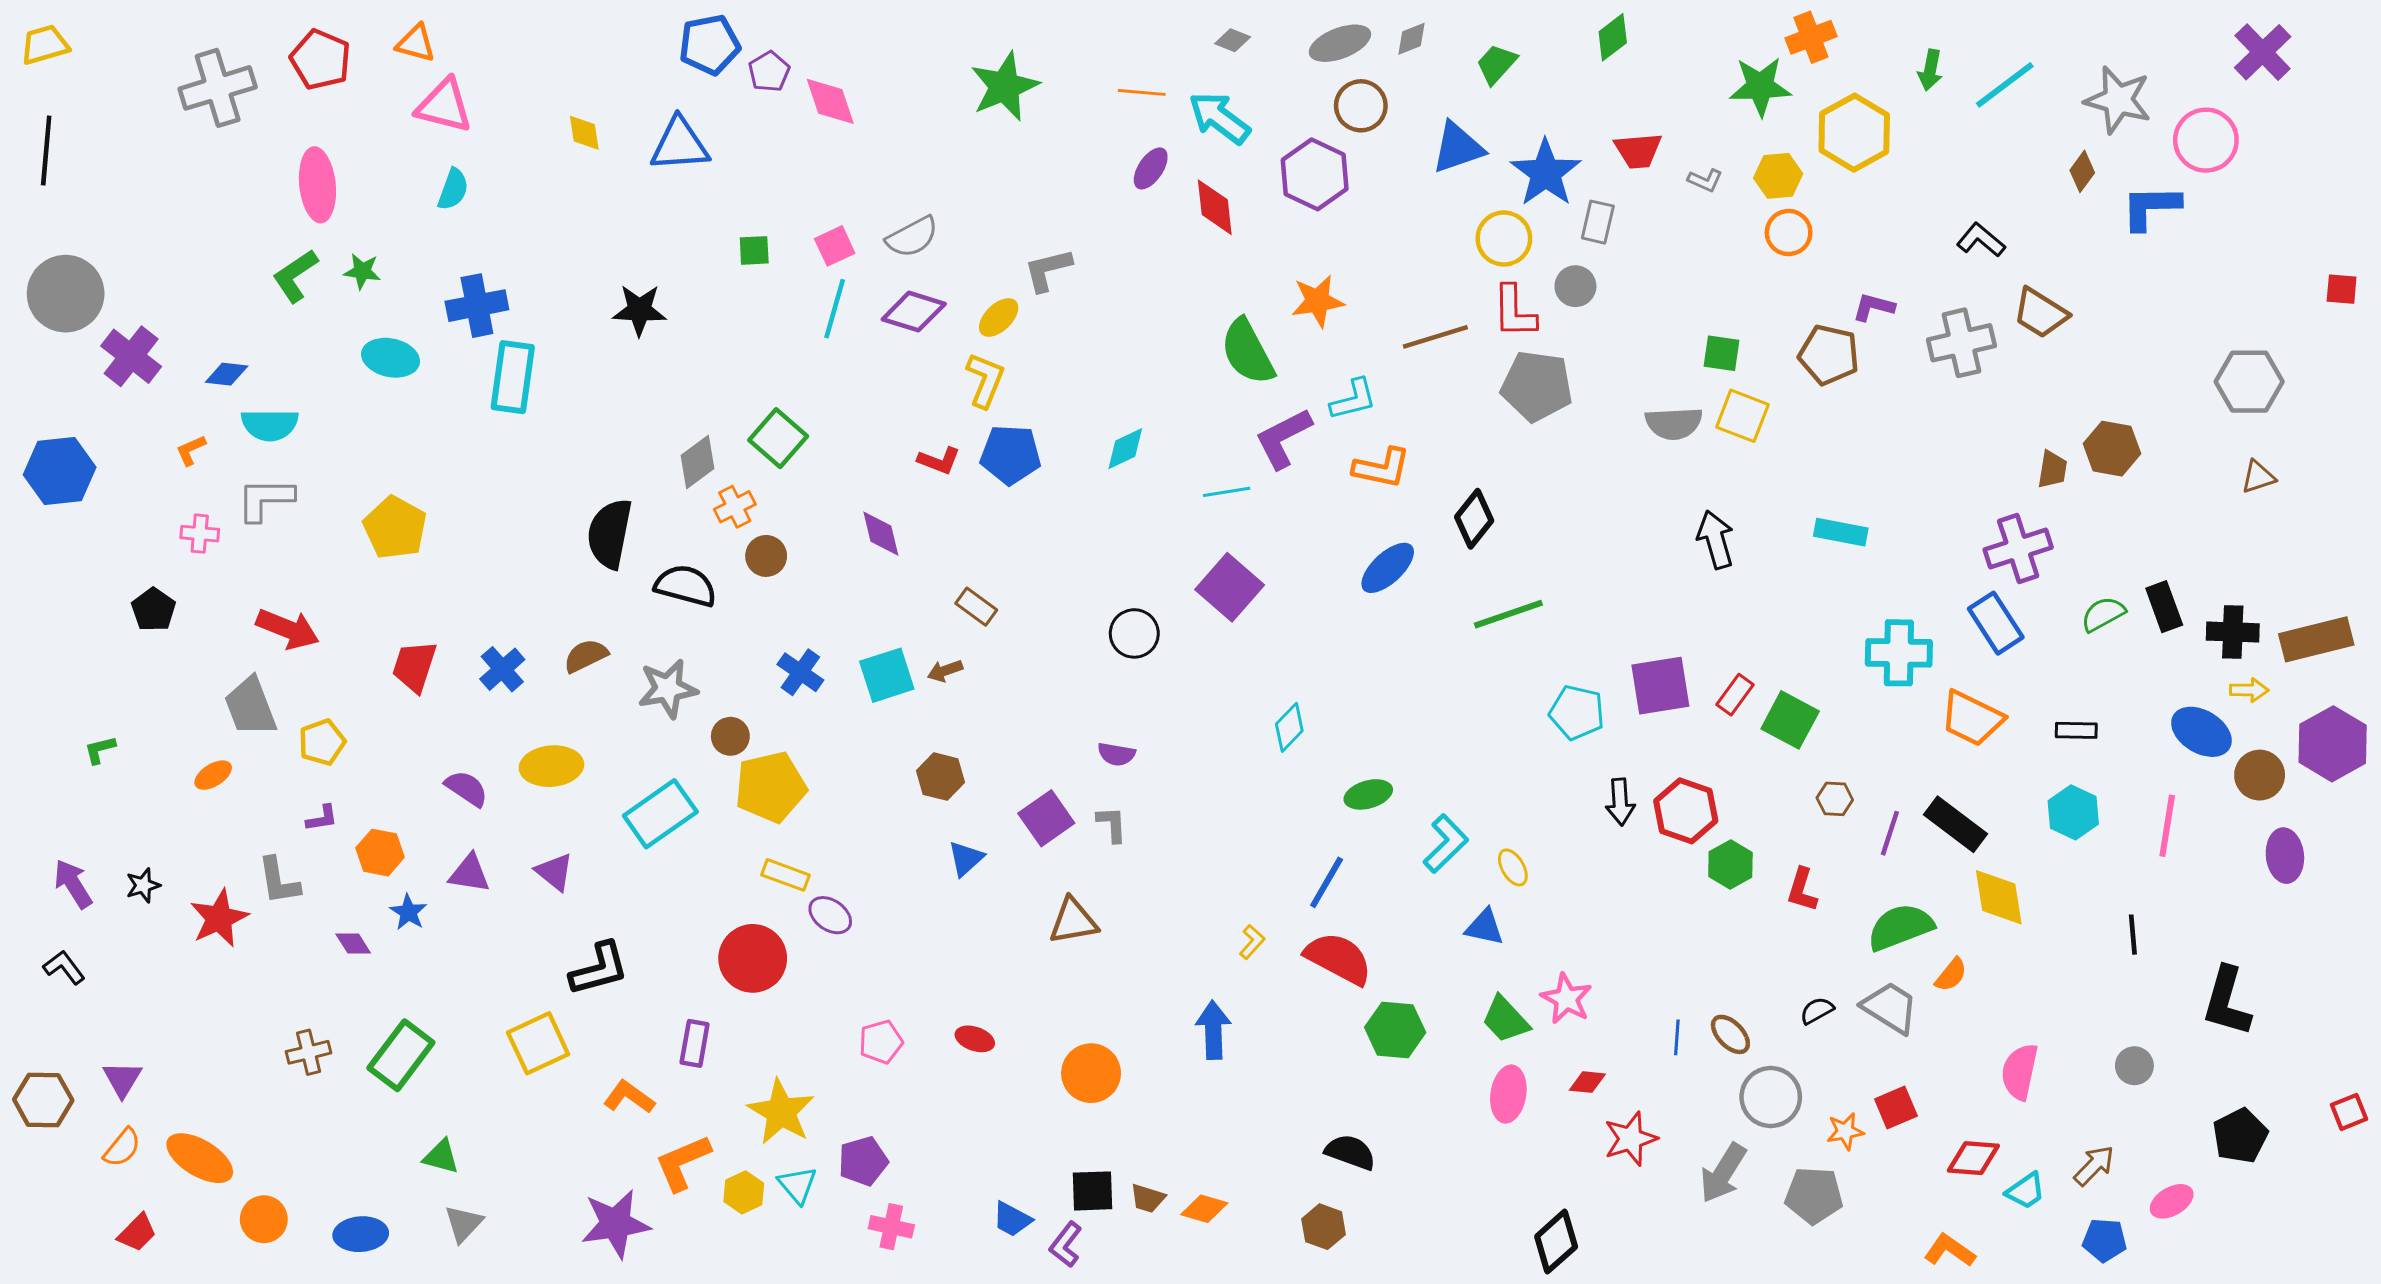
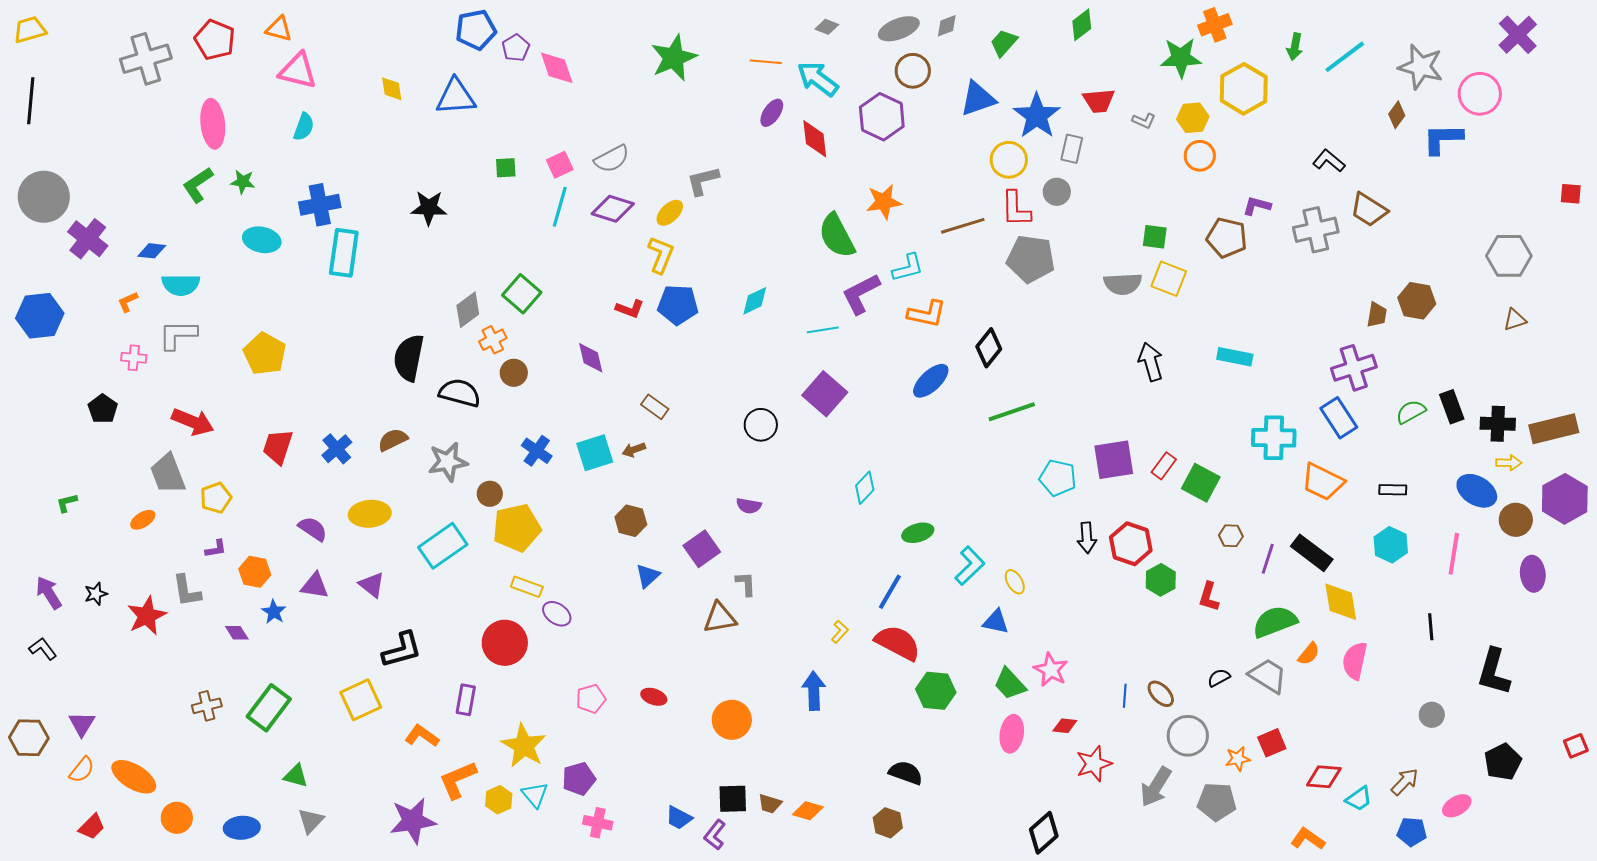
gray L-shape: (1112, 824) -> (746, 584), moved
pink semicircle: (2020, 1072) -> (1355, 661), moved

